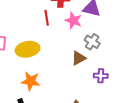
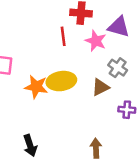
yellow ellipse: (27, 49) -> (61, 81), moved
orange star: (31, 81) -> (36, 87), moved

